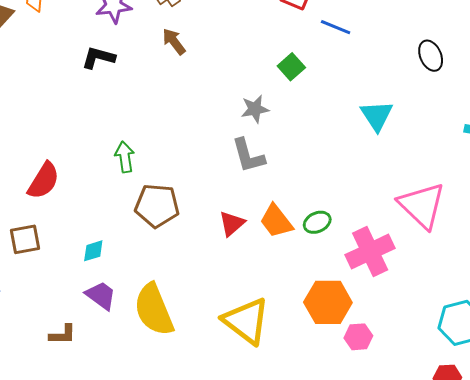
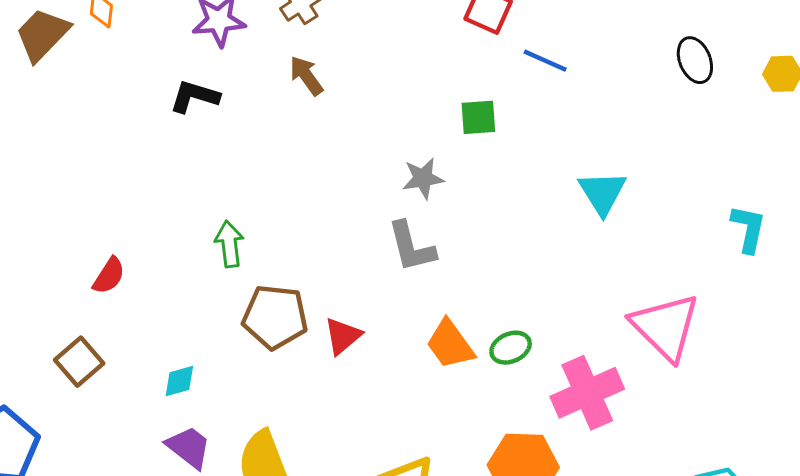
black ellipse: (431, 56) -> (695, 60), moved
green square: (291, 67) -> (478, 117), turned 36
red semicircle: (44, 181) -> (109, 276), size x0.7
red triangle: (232, 224) -> (343, 336), moved
brown square: (25, 239) -> (79, 362), turned -32

